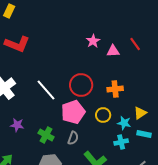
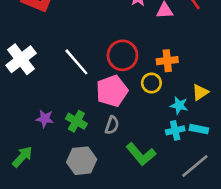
yellow circle: (103, 115) -> (151, 83), moved
purple star: (17, 125) -> (45, 119), moved
cyan rectangle: (144, 134) -> (199, 129), moved

